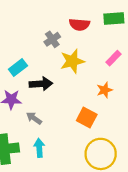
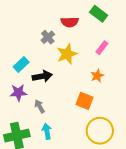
green rectangle: (114, 18) -> (99, 14), turned 48
gray arrow: (34, 118) -> (40, 106), turned 32

